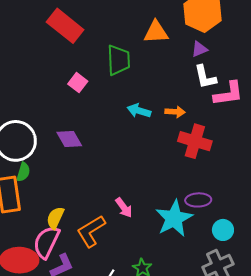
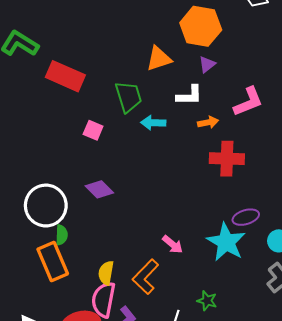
white L-shape: (205, 77) -> (189, 95), moved, turned -64
cyan arrow: (139, 111) -> (153, 123), moved
orange arrow: (175, 112) -> (208, 122), moved

